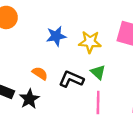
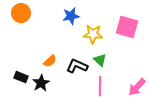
blue star: (56, 36) -> (71, 16), moved
orange semicircle: (40, 73) -> (50, 61), turned 104

